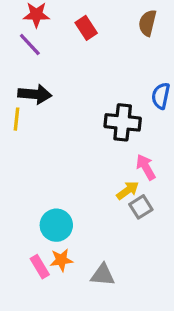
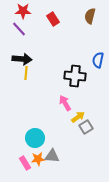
yellow line: (17, 119) -> (26, 73), moved
pink arrow: (146, 167) -> (65, 103), moved
gray triangle: (103, 275) -> (52, 156), moved

